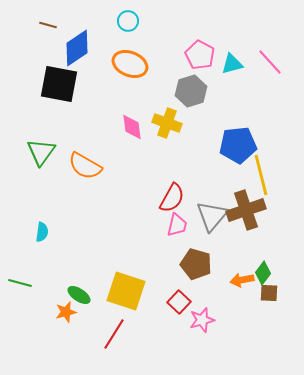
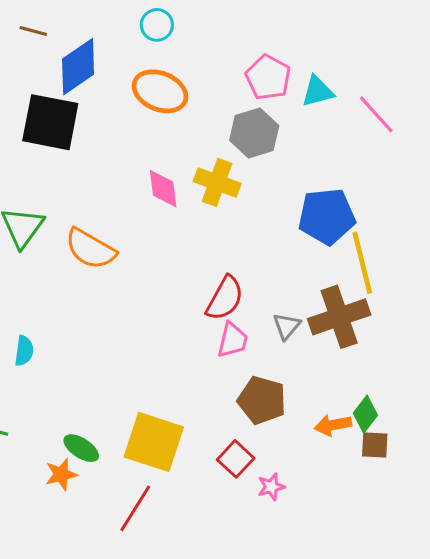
pink line: (270, 62) -> (376, 114), moved
gray triangle: (212, 216) -> (287, 326), size x0.6
pink star: (202, 320) -> (271, 487), size x0.7

